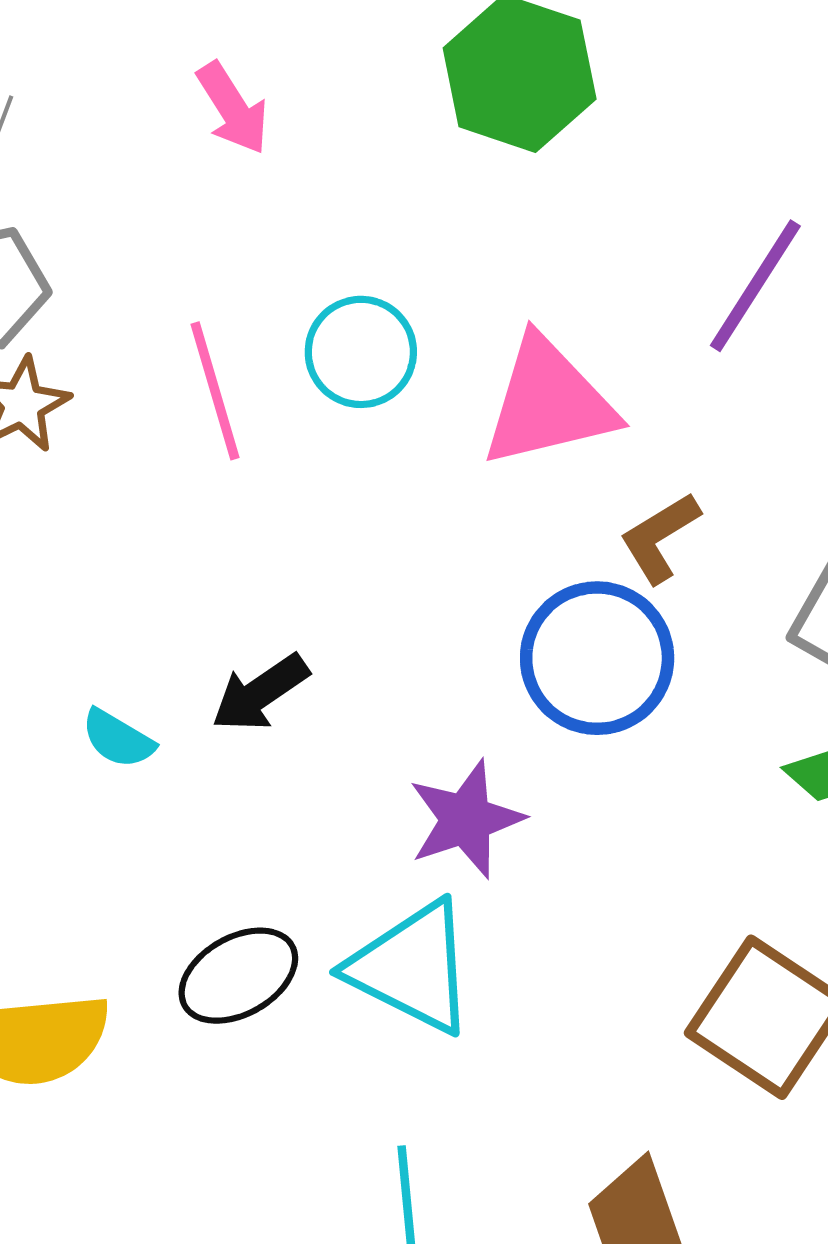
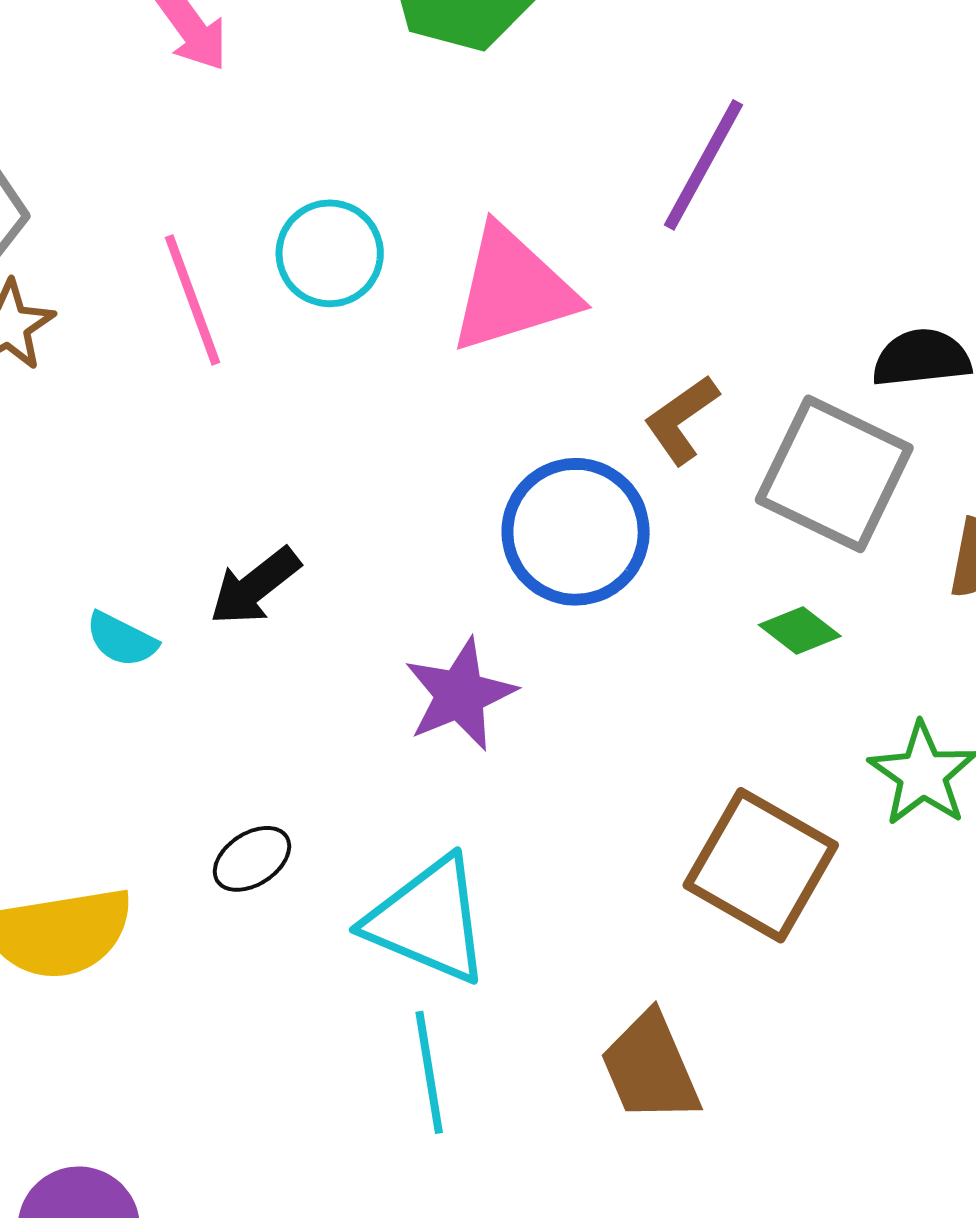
brown L-shape: (660, 538) -> (681, 420), moved
cyan triangle: (412, 967) -> (428, 920), moved
black ellipse: (238, 976) -> (252, 859), size x0.7

